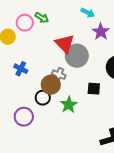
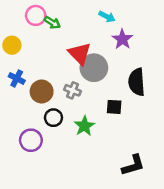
pink circle: (25, 23) -> (36, 15), moved
blue cross: (21, 69) -> (17, 78), moved
brown circle: (51, 85) -> (42, 92), moved

